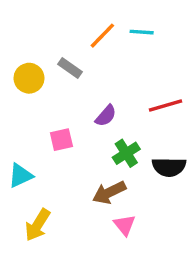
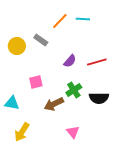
purple semicircle: (106, 116) -> (70, 61), moved
cyan triangle: (20, 175) -> (12, 103), turned 35
brown arrow: (109, 193) -> (54, 104), moved

